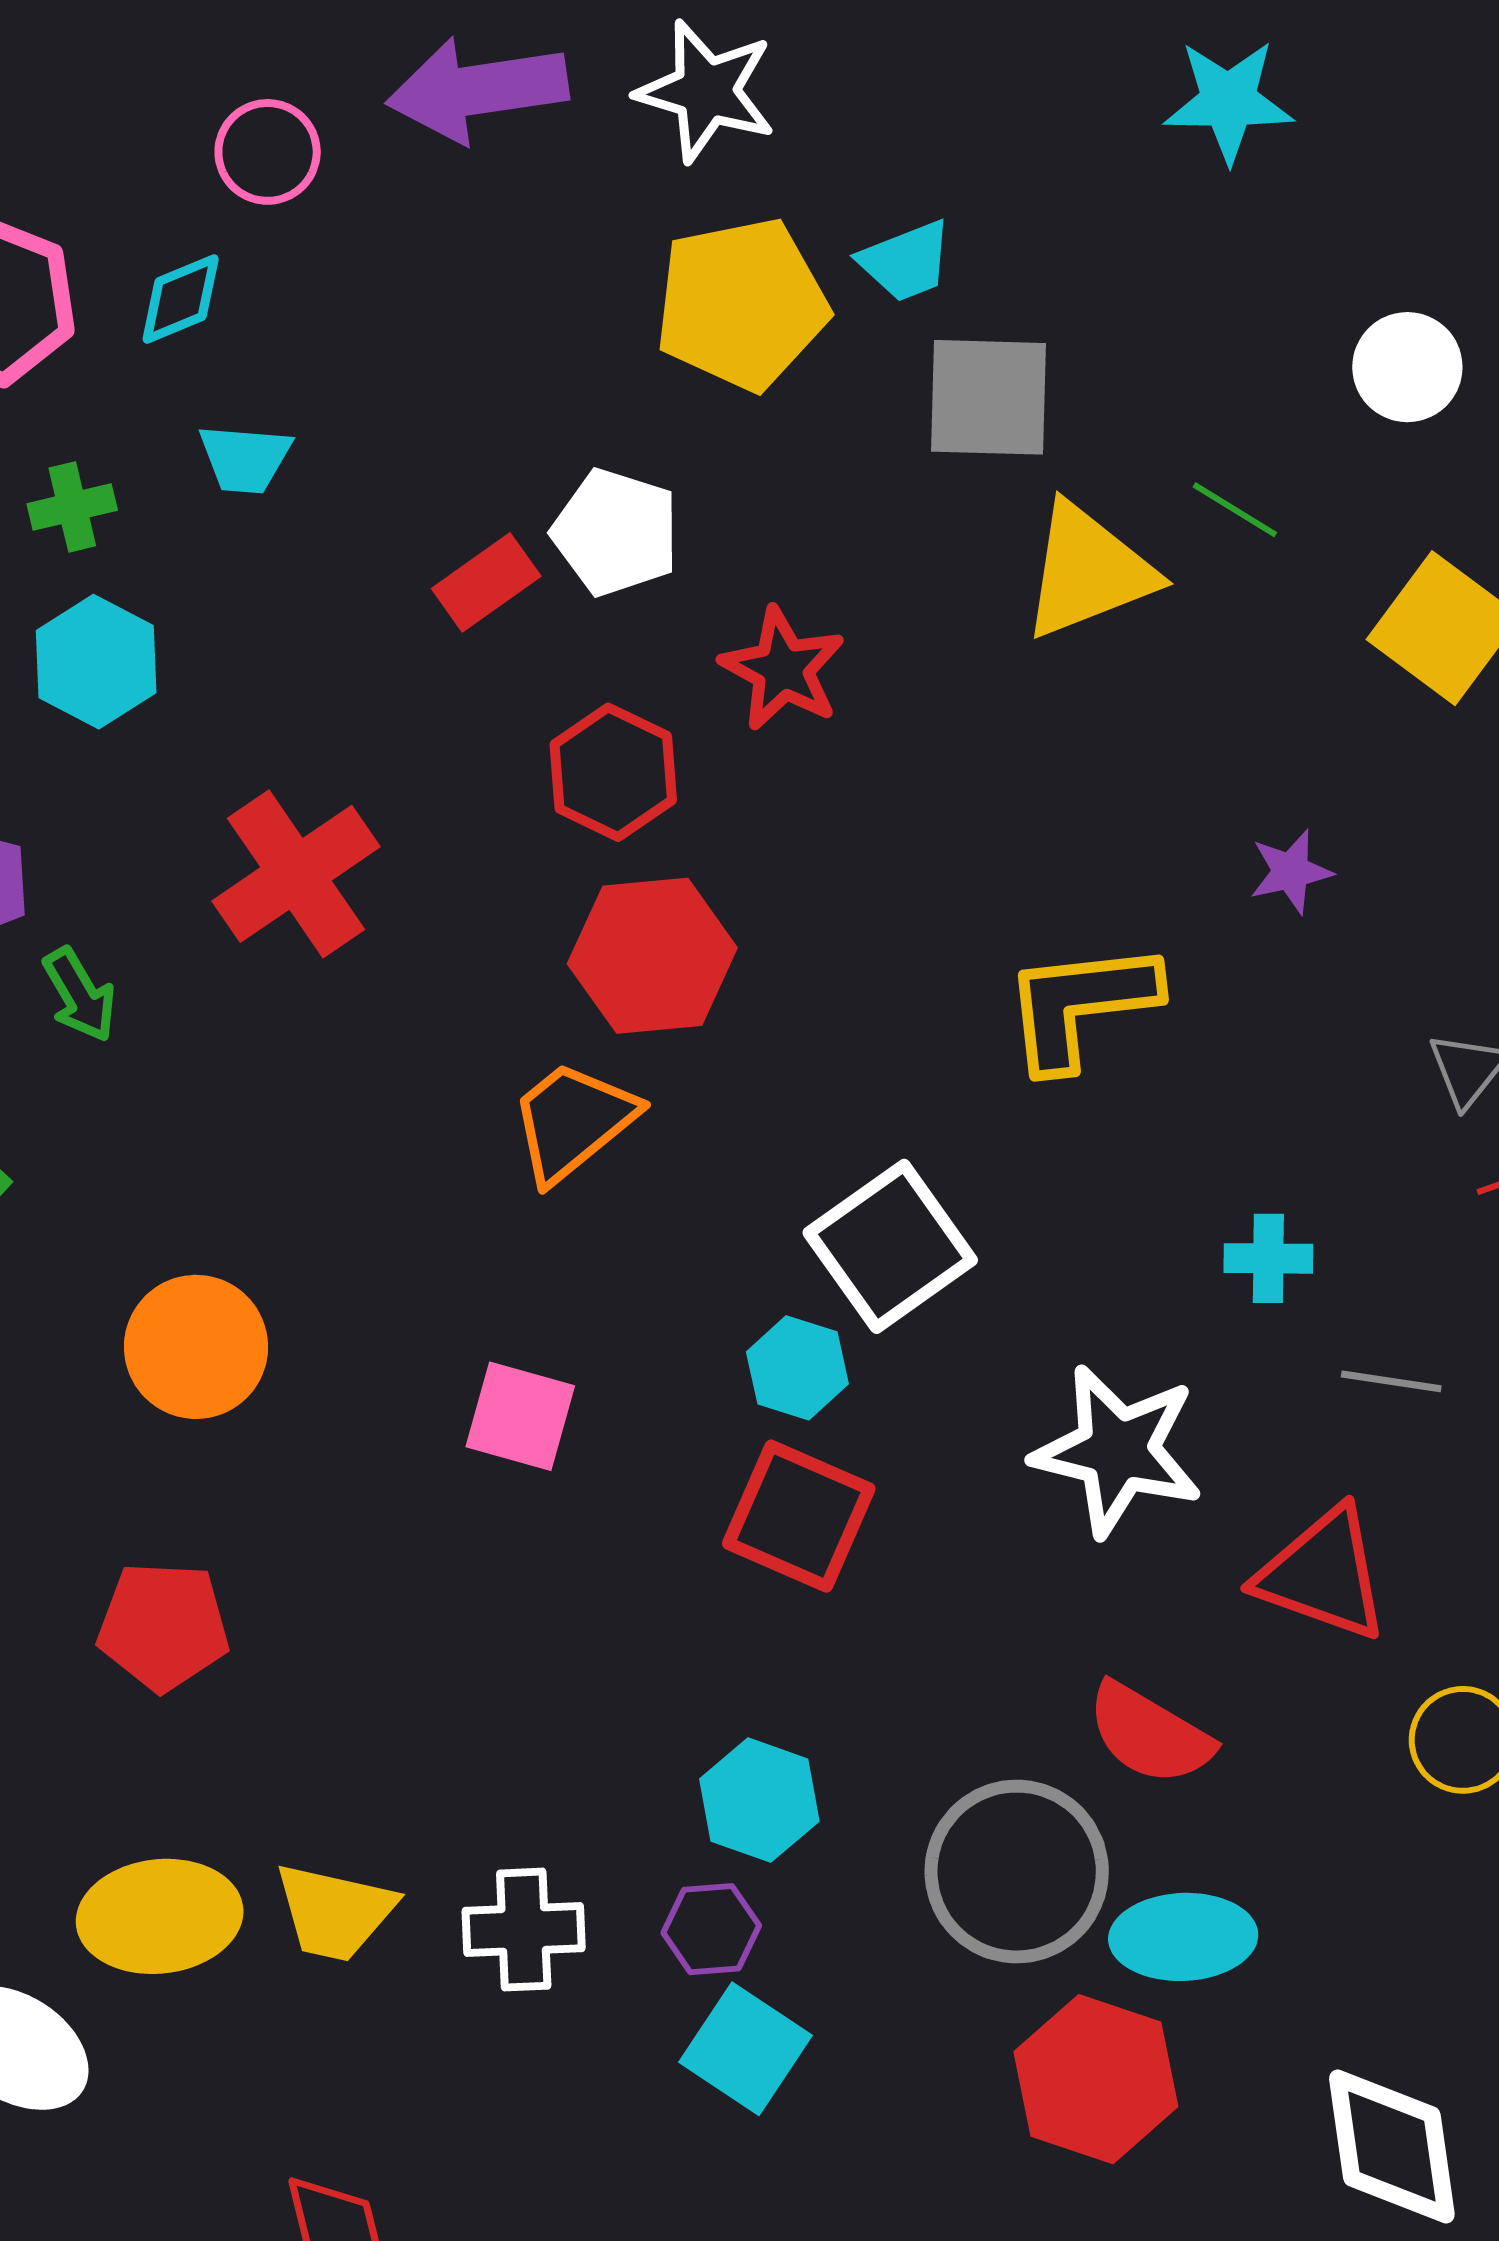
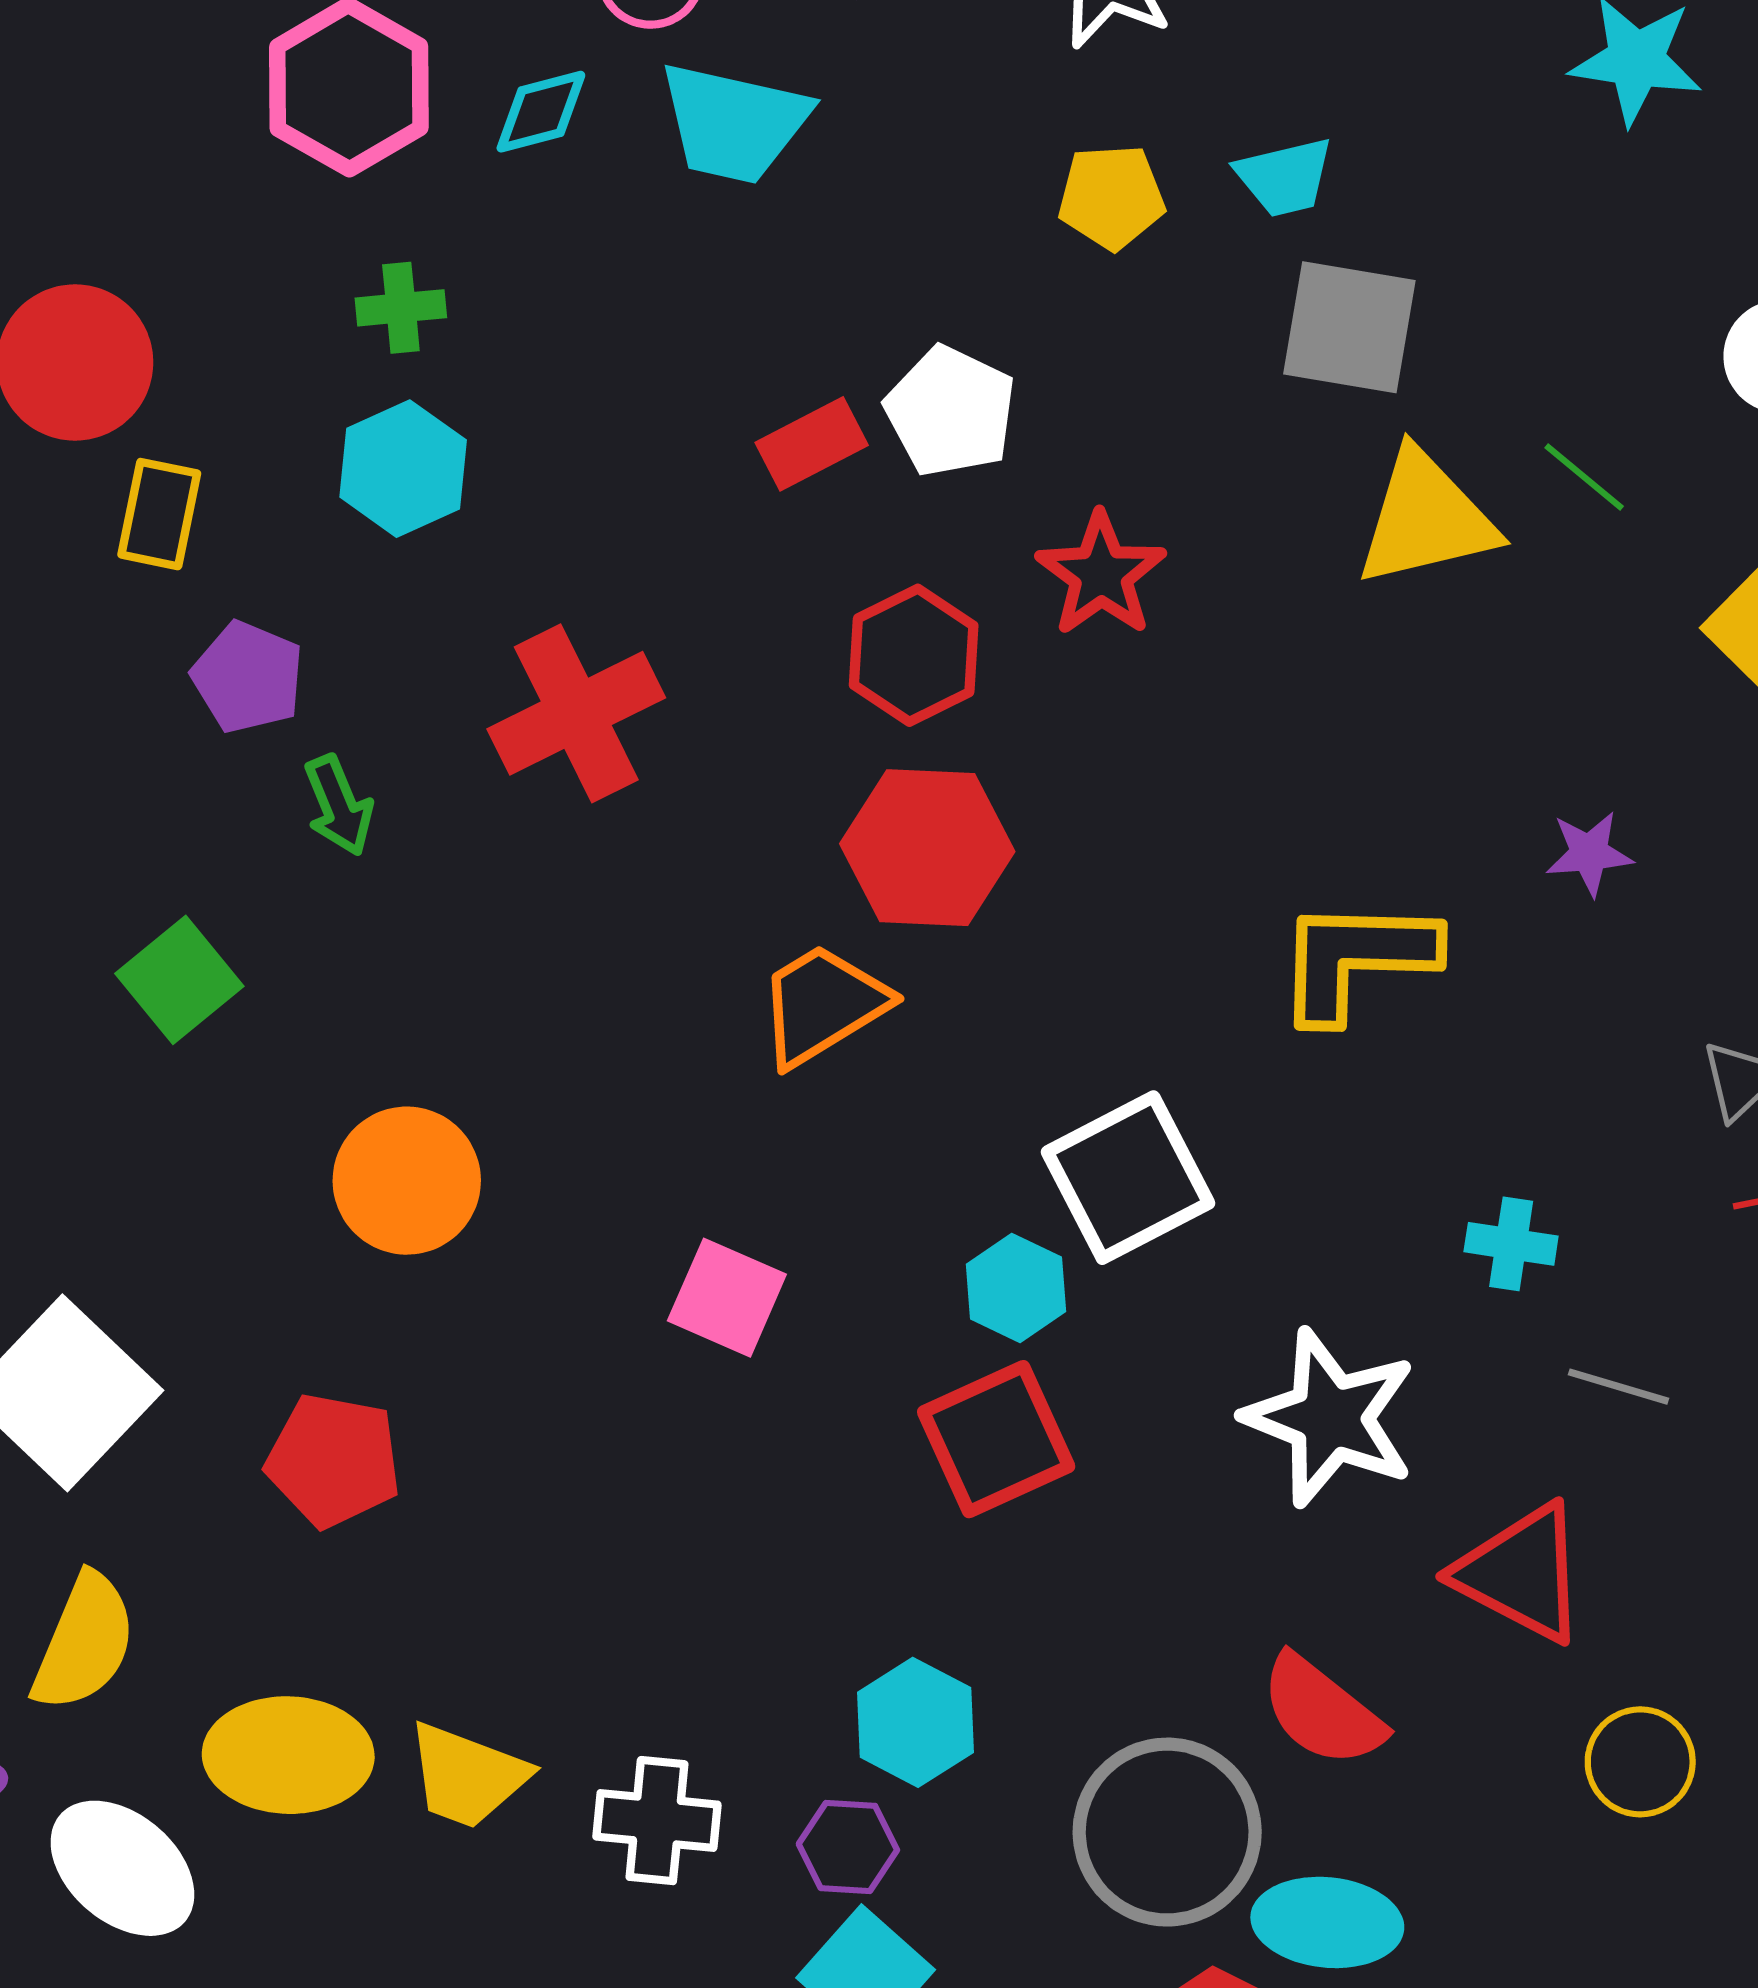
yellow pentagon: (742, 304) -> (1111, 197), size x0.6
cyan trapezoid: (245, 459) -> (734, 123), moved, size x1.6
red square: (799, 1516) -> (996, 1439), turned 34

